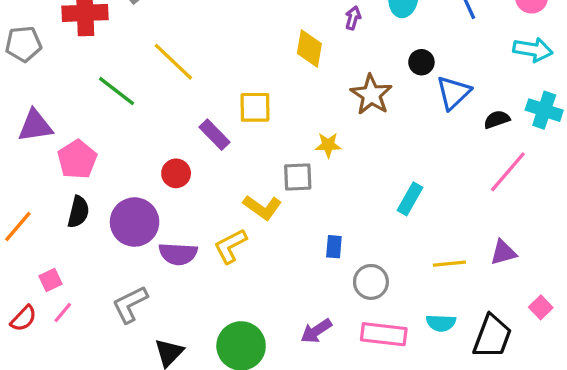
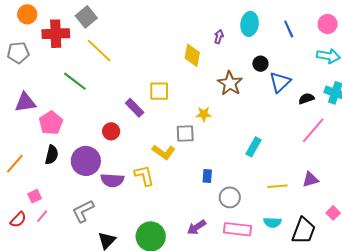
yellow line: (173, 62) -> (99, 51), moved
yellow L-shape: (230, 246) -> (144, 176), turned 105

